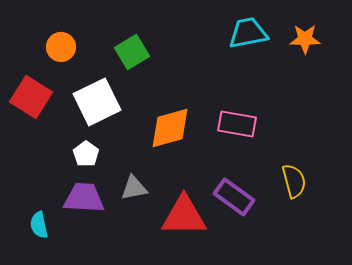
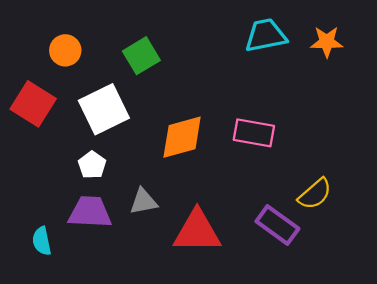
yellow semicircle: (294, 181) -> (315, 194), turned 64
purple rectangle: (234, 197) -> (277, 225), moved

